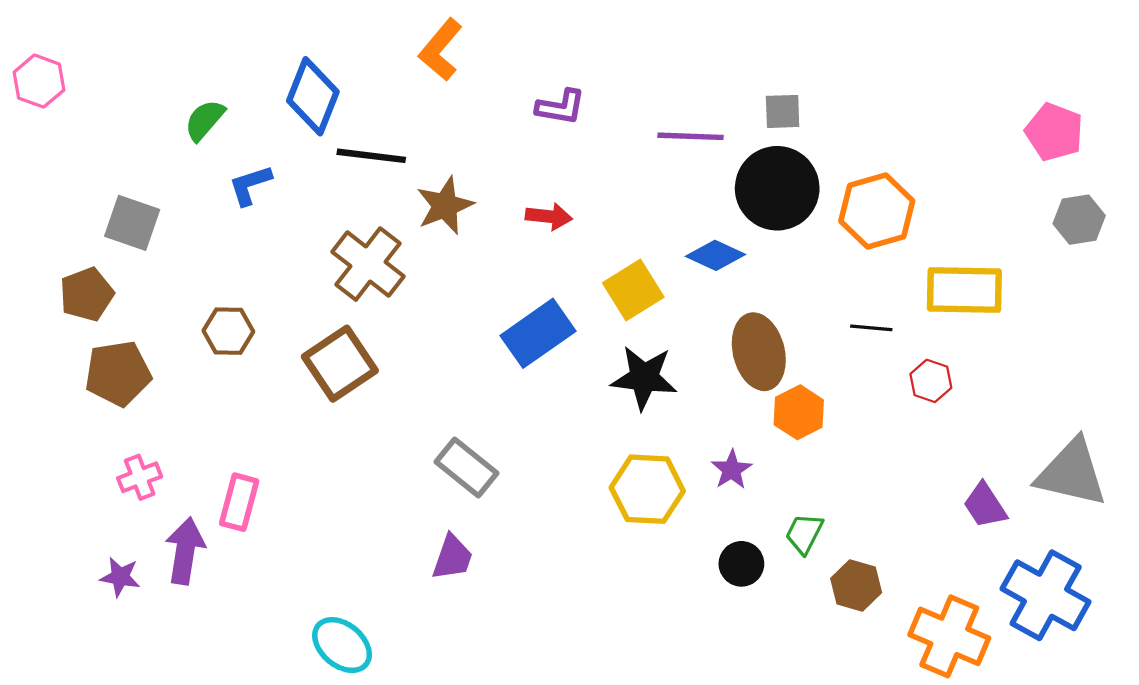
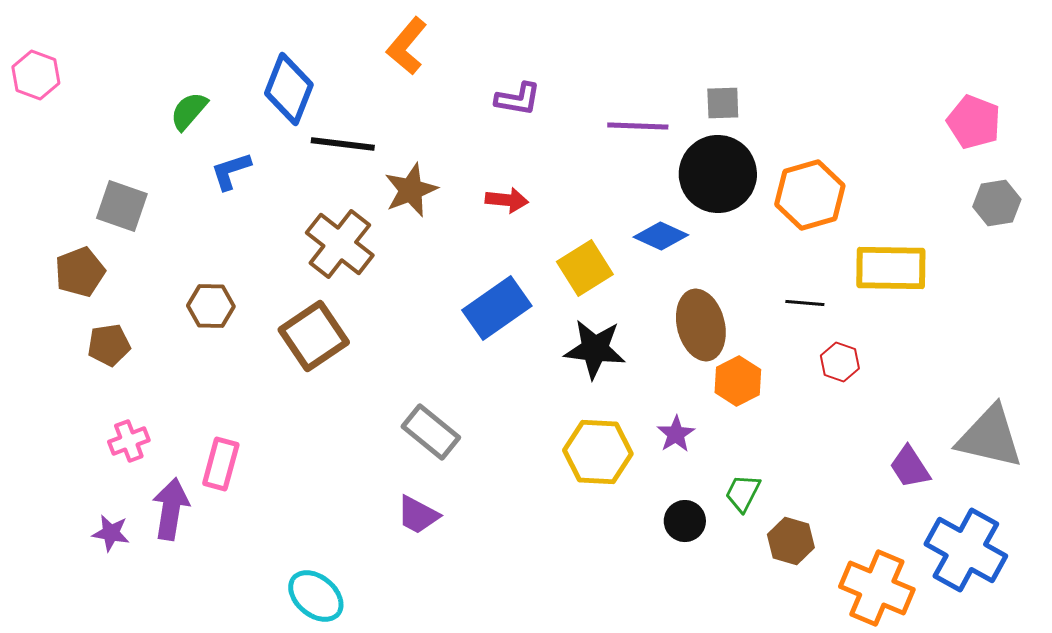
brown pentagon: (118, 373) -> (109, 345), size x0.7
red hexagon: (931, 381) -> (840, 362), moved
purple trapezoid: (452, 557) -> (418, 515), turned 99

